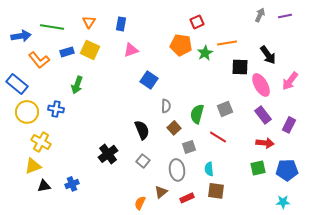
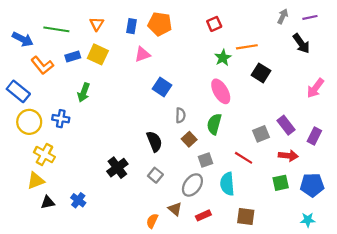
blue arrow: (21, 36) -> (23, 39), turned 36
orange pentagon: (181, 45) -> (160, 24), moved
black arrow: (268, 55) -> (301, 44), moved
black square: (240, 67) -> (261, 73), turned 30
pink ellipse: (261, 85) -> (221, 91), moved
gray square: (225, 109) -> (261, 134), moved
red line: (218, 137) -> (244, 158), moved
cyan semicircle: (209, 169) -> (227, 184), size x1.5
gray ellipse: (177, 170) -> (192, 185), turned 45
blue cross: (72, 184) -> (78, 200), turned -32
brown square: (216, 191) -> (246, 217), moved
brown triangle: (161, 192) -> (175, 209), turned -40

